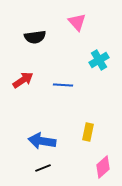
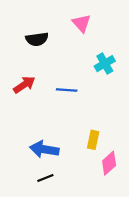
pink diamond: (103, 167) -> (109, 163), moved

